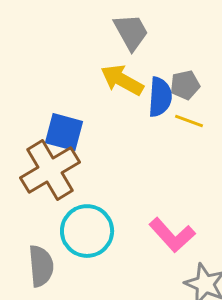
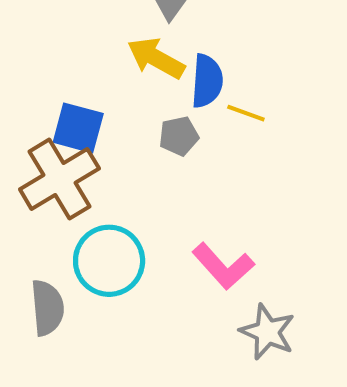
gray pentagon: (185, 85) -> (179, 136), moved

